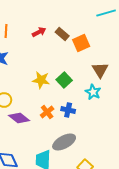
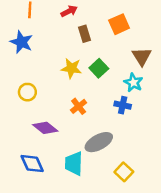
brown rectangle: (62, 34) -> (85, 34), moved, turned 32
blue cross: (68, 110) -> (123, 105), moved
purple diamond: (19, 118) -> (45, 128), moved

